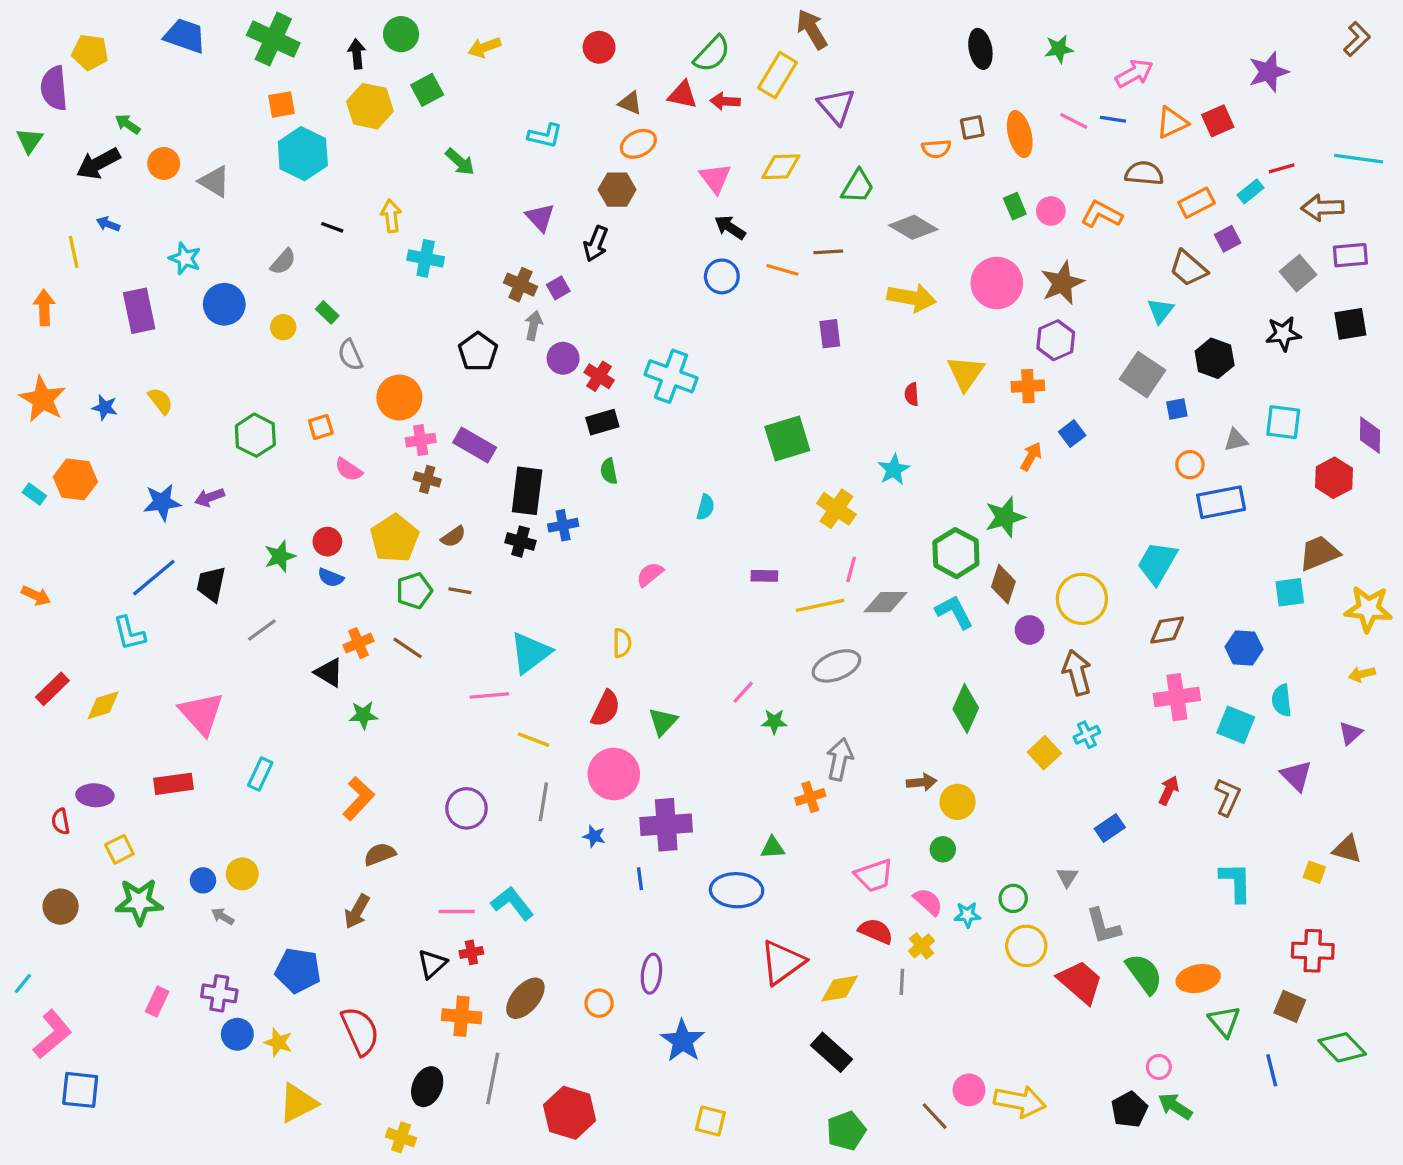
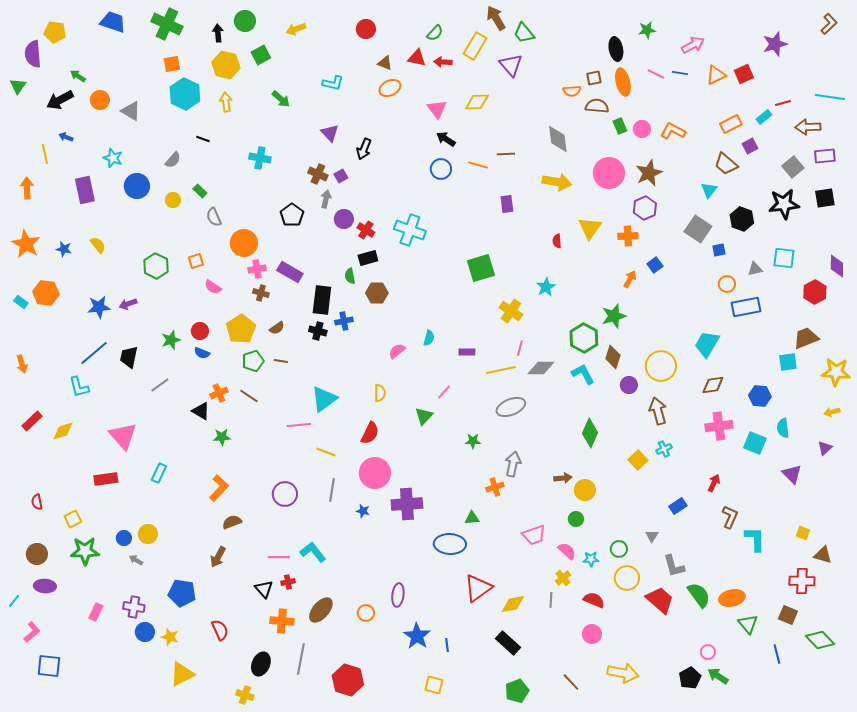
black ellipse: (980, 49) -> (616, 49), moved
green semicircle: (712, 54) -> (435, 33), size x0.7
brown semicircle: (1144, 173) -> (597, 106), moved
green trapezoid: (858, 186) -> (524, 33), moved, turned 110
brown hexagon: (617, 190) -> (377, 293), moved
yellow arrow: (391, 216) -> (226, 102), moved
gray diamond: (913, 227) -> (558, 139), turned 52
black star: (1283, 334) -> (784, 204), size x1.4
green semicircle: (609, 471) -> (350, 276), moved
cyan semicircle: (705, 507) -> (429, 338), moved
orange arrow: (36, 596) -> (22, 364), turned 48
pink line: (743, 692) -> (444, 392), moved
green triangle: (663, 722) -> (424, 416), moved
purple ellipse: (95, 795) -> (45, 586), moved
brown L-shape: (1228, 797) -> (730, 517), moved
brown triangle: (1347, 849) -> (823, 555), moved
blue line: (640, 879) -> (447, 645), moved
red semicircle: (876, 931) -> (594, 600), moved
black triangle: (432, 964) -> (264, 589), turned -30
red semicircle: (360, 1031) -> (220, 630), size x0.7
pink L-shape: (52, 1034) -> (32, 632), size x0.7
pink circle: (969, 1090) -> (592, 634), moved

